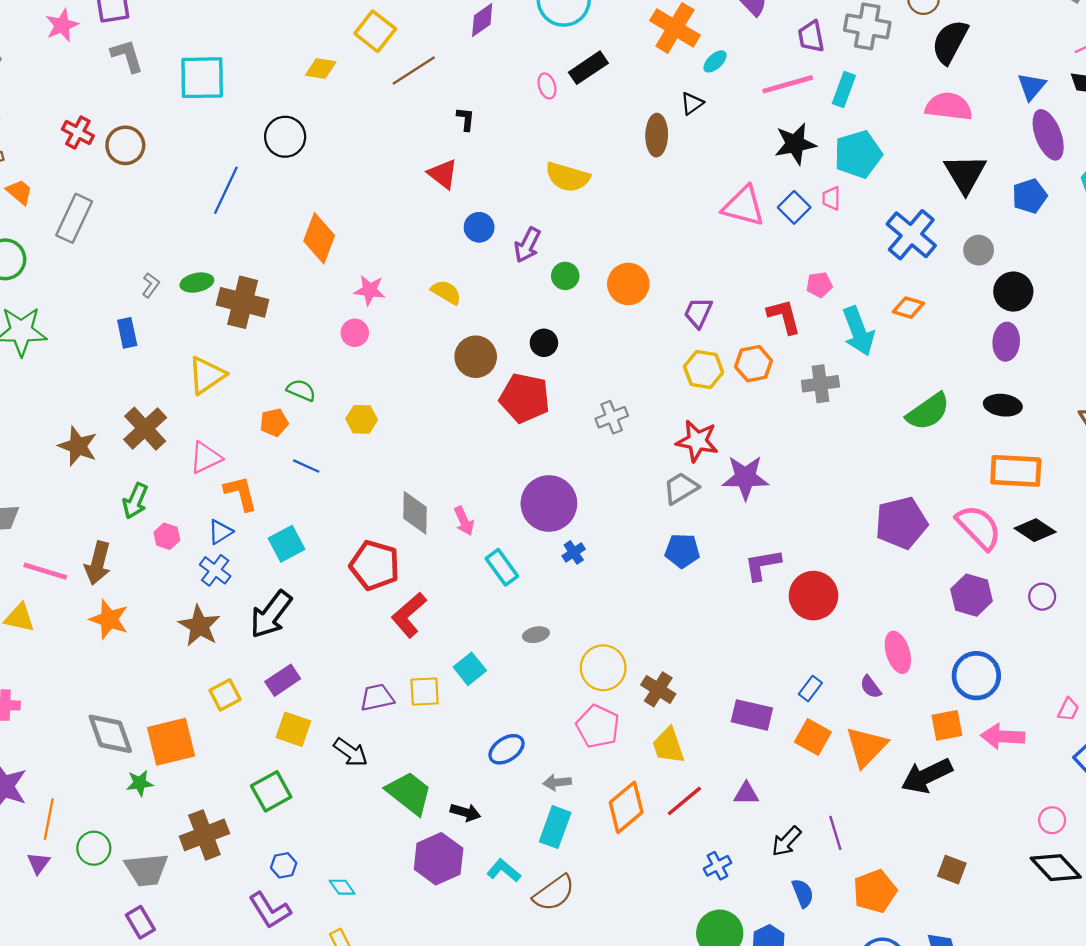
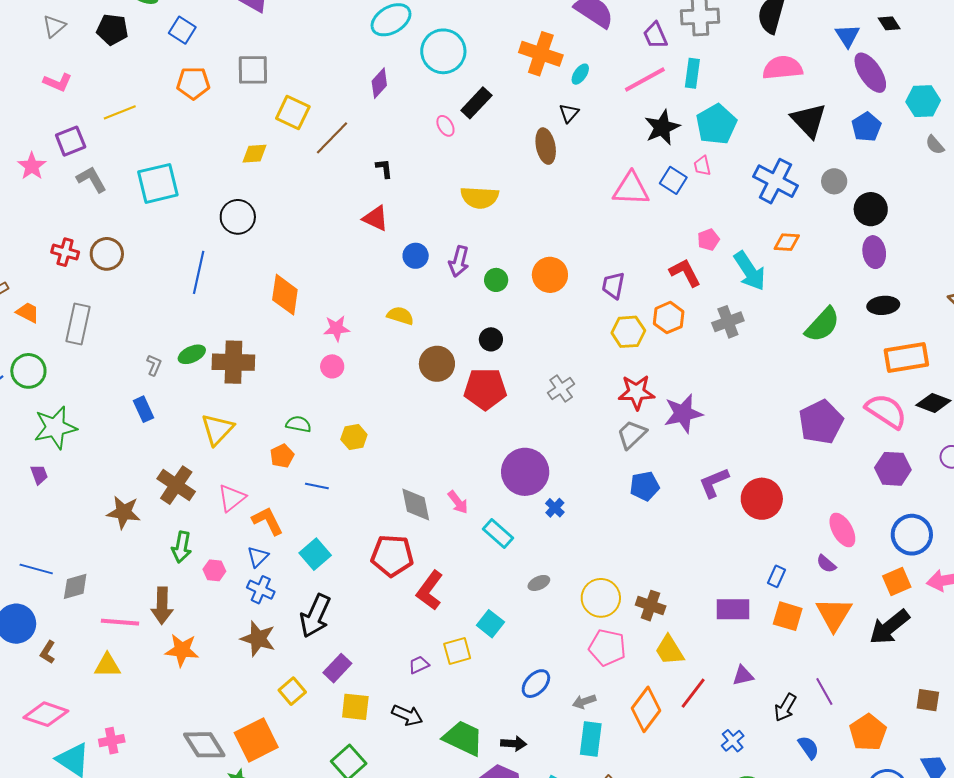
purple trapezoid: (377, 698) -> (419, 665), size x0.7

